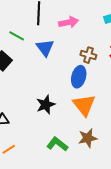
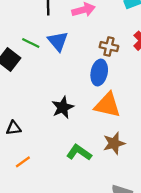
green line: (17, 36) -> (31, 43), moved
orange triangle: (84, 105) -> (107, 105), turned -35

